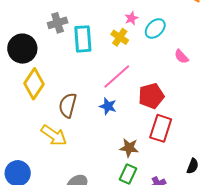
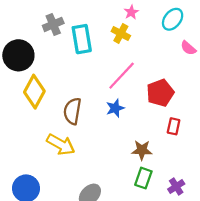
cyan ellipse: (155, 28) -> (173, 19), moved
blue star: (108, 106) -> (115, 108), turned -30
red rectangle: (161, 128) -> (174, 126), size x0.6

